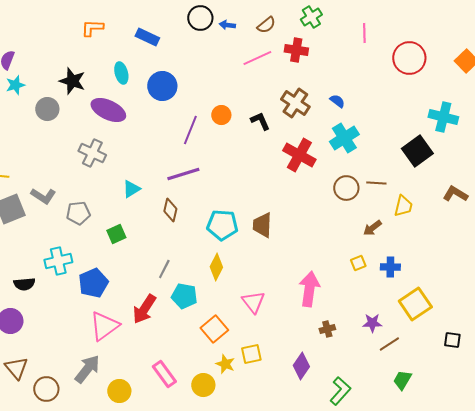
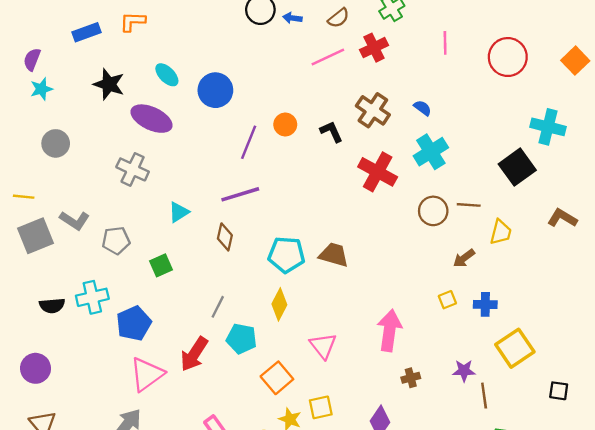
pink line: (364, 33) -> (445, 43), moved
blue rectangle: (147, 37) -> (86, 32), moved, turned -45
red cross: (296, 50) -> (374, 48), turned -35
cyan ellipse: (121, 73) -> (167, 75), turned -30
gray circle: (47, 109) -> (56, 143), moved
brown trapezoid: (262, 225) -> (334, 255), turned 104
black semicircle: (24, 284) -> (52, 306), moved
brown line: (389, 344) -> (484, 396), turned -65

